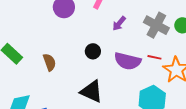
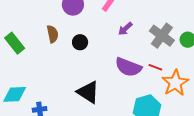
black circle: (93, 51) -> (80, 42), moved
brown semicircle: (50, 62) -> (53, 34), moved

